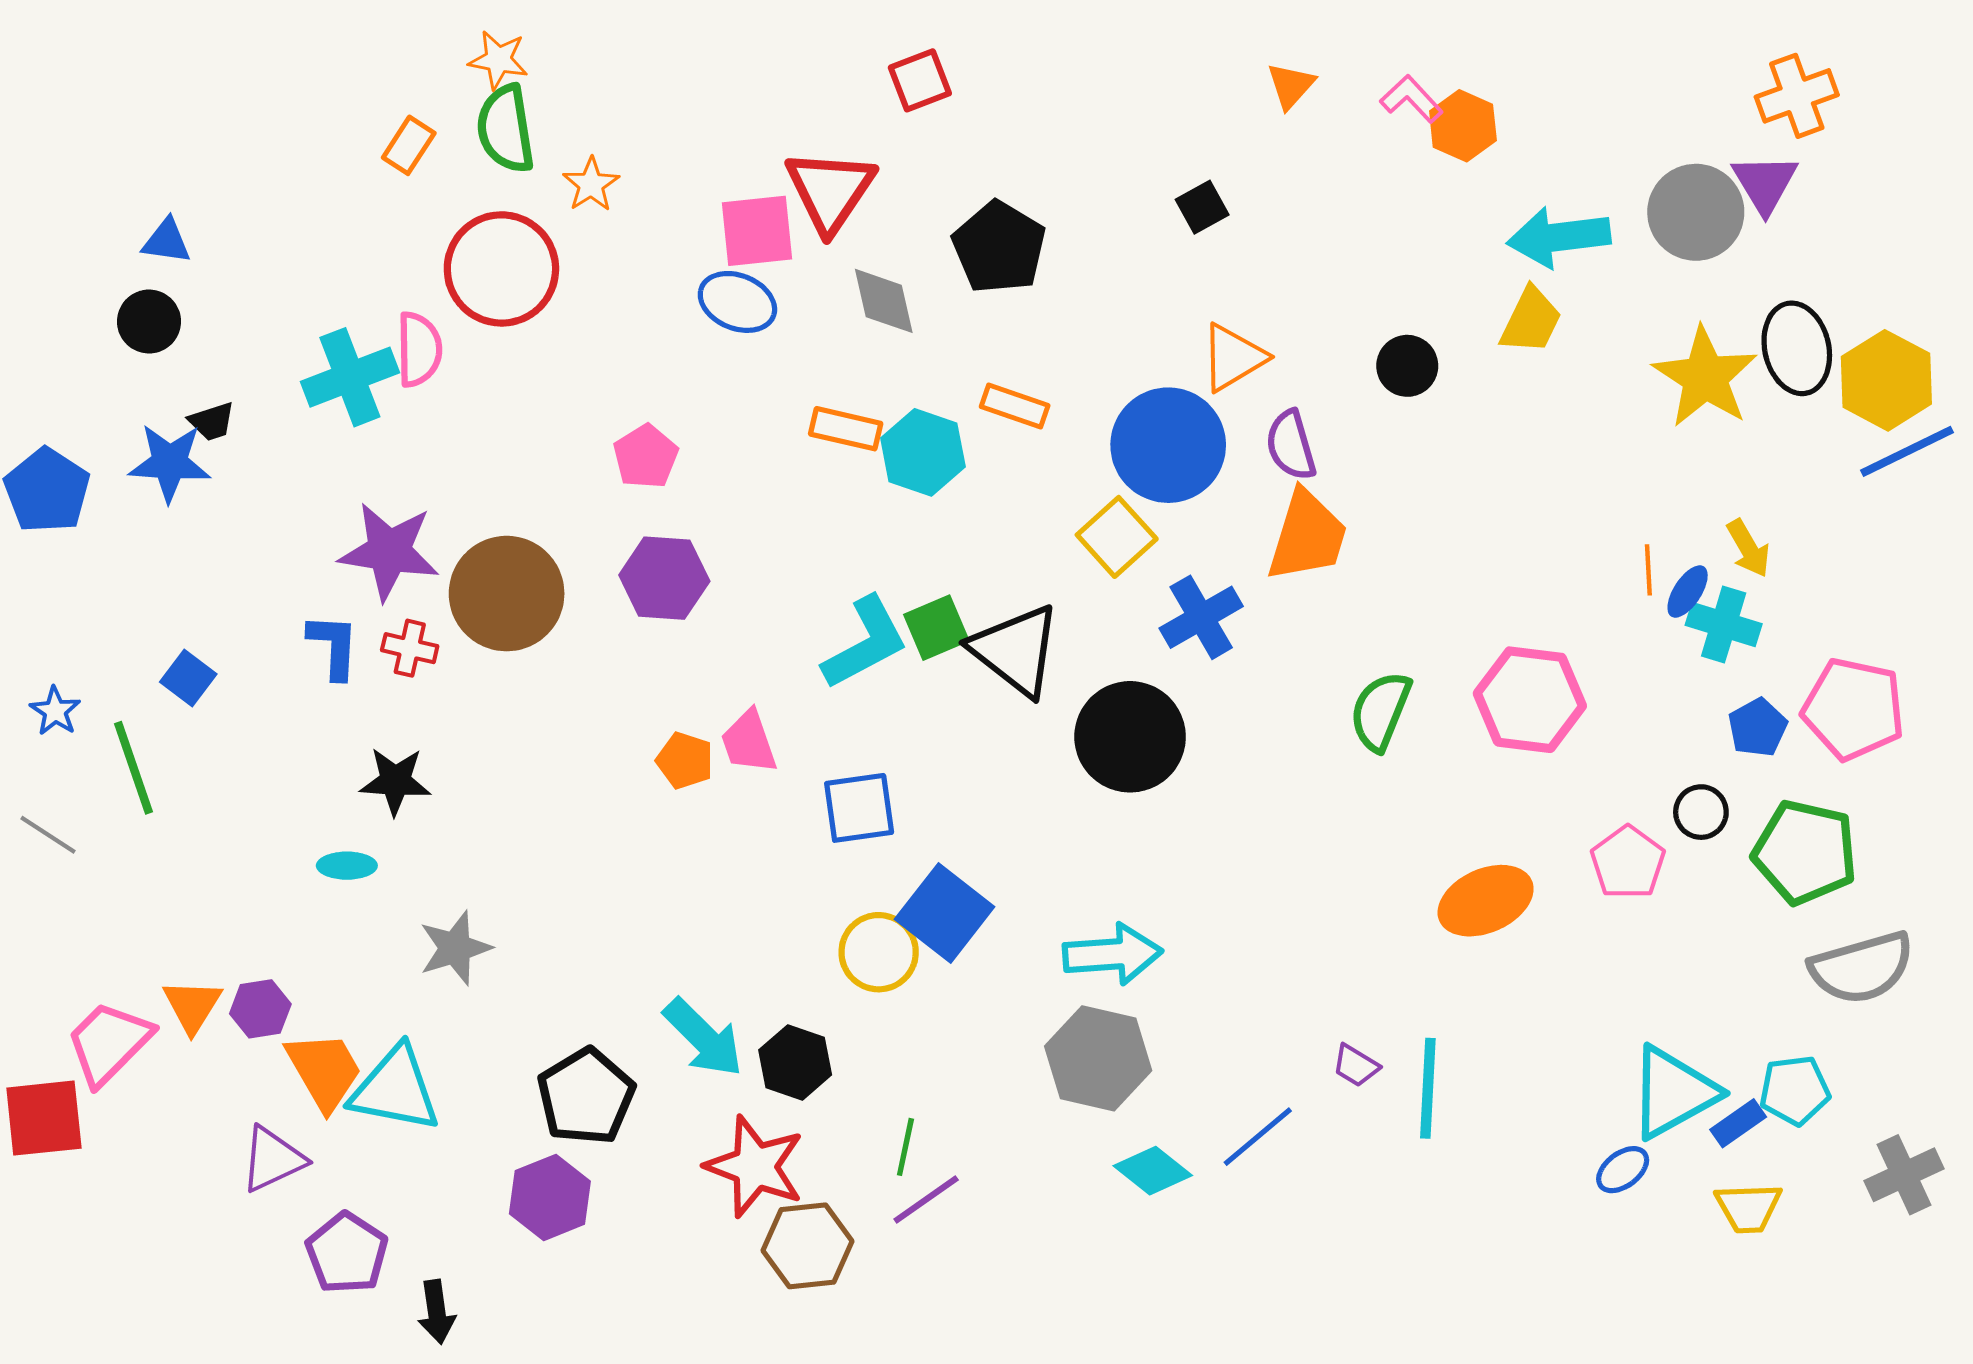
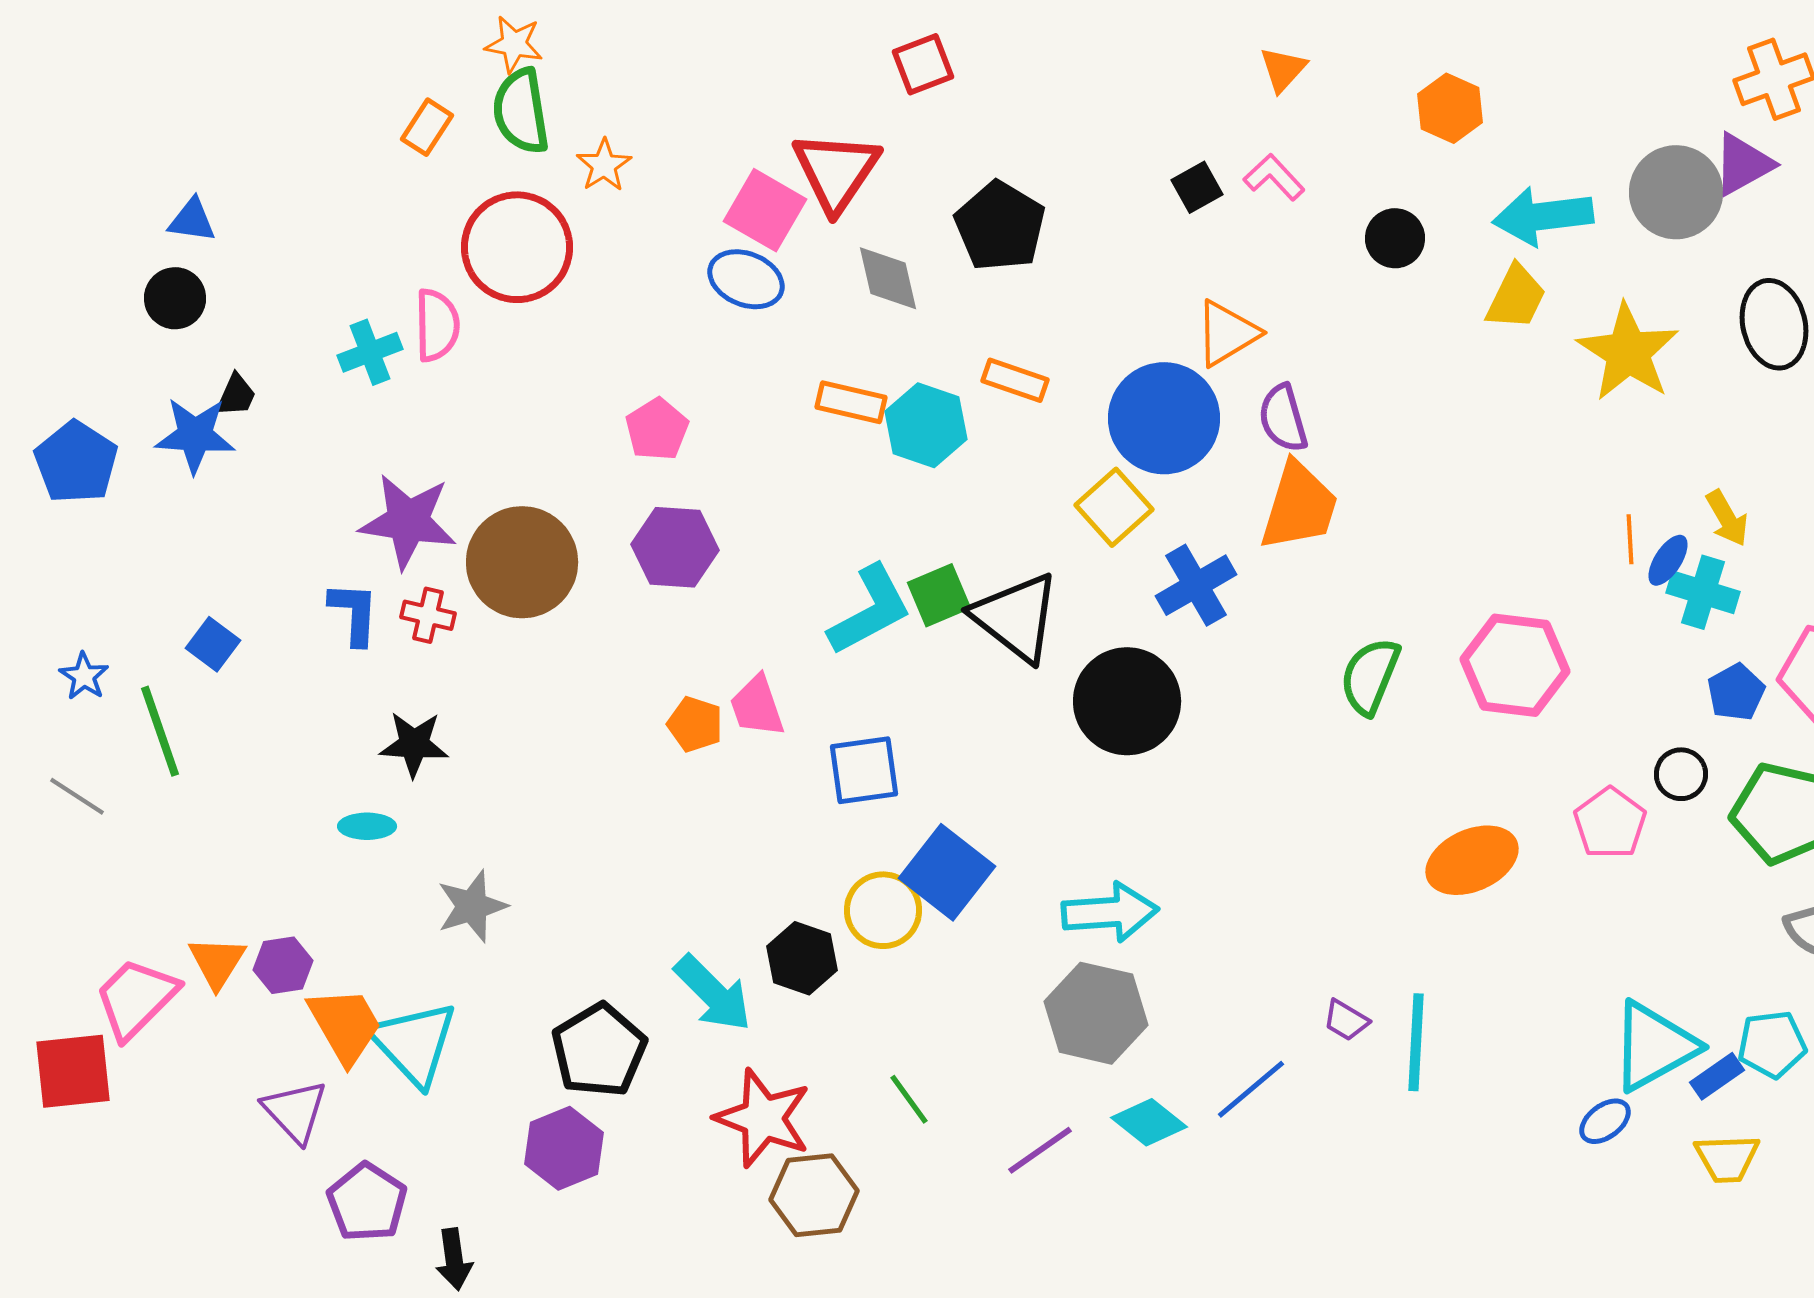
pink L-shape: (1411, 99) -> (1274, 177), moved
purple triangle: (1765, 183) -> (1743, 164), turned 32
pink square: (757, 231) -> (765, 210), turned 36
black circle: (1407, 366) -> (1395, 238), moved
cyan cross: (350, 377) -> (370, 352), size x0.7
yellow star: (1705, 377) -> (1628, 352), moved
black trapezoid: (212, 421) -> (236, 395), turned -48
black hexagon: (795, 1062) -> (802, 958), moved
cyan triangle: (395, 1089) -> (414, 1043), turned 36
green line: (905, 1147) -> (909, 1099), turned -48
purple triangle: (273, 1159) -> (295, 1111), turned -48
purple line: (926, 1200) -> (1040, 1150), moved

